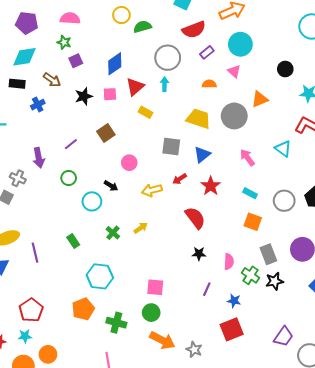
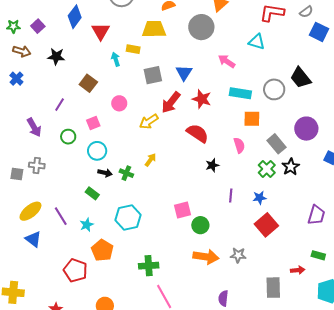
green star: (64, 42) -> (13, 26), moved
cyan arrow: (164, 84) -> (116, 59), moved
pink square: (110, 94) -> (93, 123), moved
black star: (84, 96) -> (56, 56), turned -30
yellow rectangle: (146, 112) -> (133, 49), moved
yellow trapezoid: (198, 119) -> (154, 29), moved
gray cross: (18, 178) -> (37, 165), moved
red arrow: (180, 179) -> (171, 102), size x1.6
black arrow: (111, 186) -> (105, 173), moved
cyan rectangle: (250, 193) -> (240, 93), size x1.5
pink semicircle: (229, 262) -> (239, 145), moved
green cross: (251, 275) -> (267, 169), turned 30
orange pentagon: (83, 309) -> (102, 250), moved
green circle: (151, 313) -> (200, 225), moved
green cross: (116, 323) -> (149, 266), moved
cyan star: (25, 336) -> (87, 225), moved

